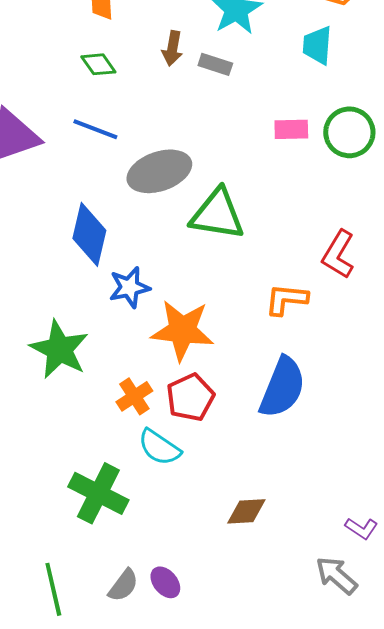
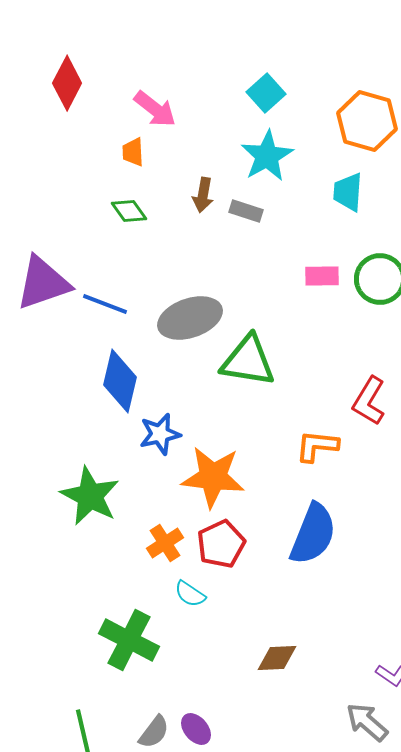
blue line: (95, 129) -> (105, 304), moved
cyan semicircle: (159, 447) -> (190, 594), size x0.7

